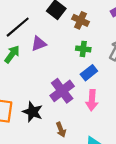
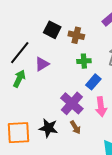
brown arrow: (61, 130) -> (75, 127), moved

